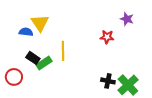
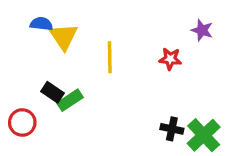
blue semicircle: (26, 32) -> (41, 24), moved
yellow line: (63, 51) -> (110, 57), moved

